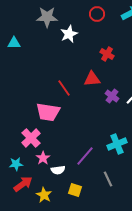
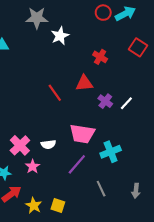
red circle: (97, 14) -> (103, 13), moved
pink trapezoid: (48, 112) -> (82, 134), moved
white semicircle: (58, 170) -> (48, 144), moved
yellow square: (75, 190) -> (58, 205), moved

